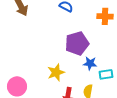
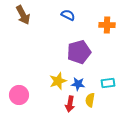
blue star: (90, 63) -> (78, 84), moved

